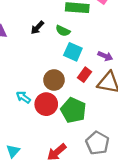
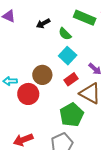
cyan arrow: (23, 97) -> (10, 81), turned -56
green pentagon: (73, 110) -> (72, 115), moved

